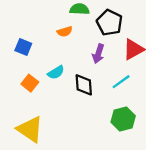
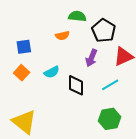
blue square: (23, 47) -> (24, 47), turned -35
orange square: (30, 83) -> (22, 73), moved

